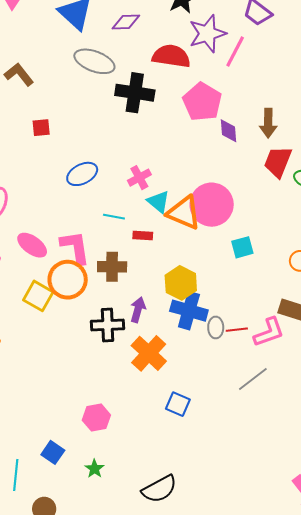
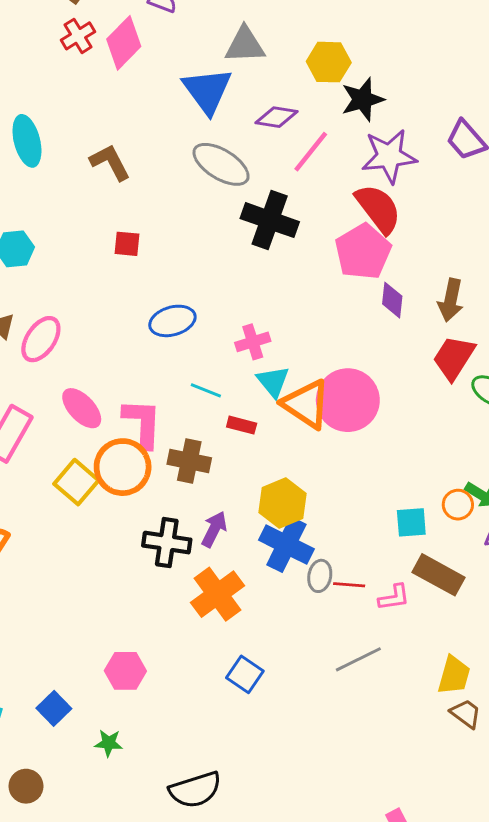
pink line: (235, 51) -> (311, 152), moved
red semicircle: (171, 56) -> (378, 209), moved, turned 33
cyan square: (242, 247) -> (411, 522), moved
pink L-shape: (269, 332) -> (394, 597), size x0.7
green star: (95, 469) -> (109, 743), turned 30

